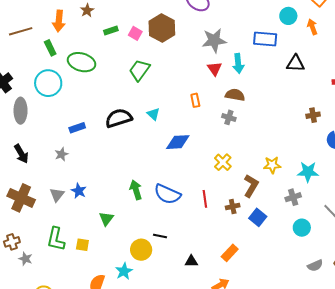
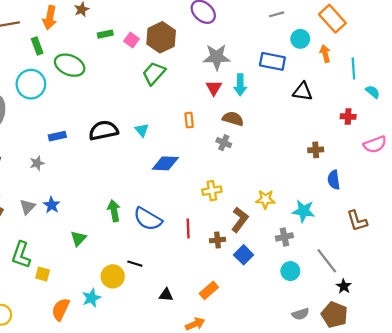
green trapezoid: (139, 70) -> (154, 73), moved
yellow cross: (223, 162) -> (212, 191), turned 30
yellow square: (82, 245) -> (43, 274), moved

